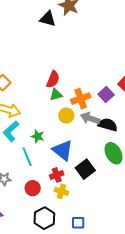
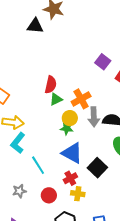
purple square: (106, 95) -> (103, 62), moved
gray arrow: (90, 118) -> (94, 117), turned -102
green star: (38, 136) -> (67, 128), moved

